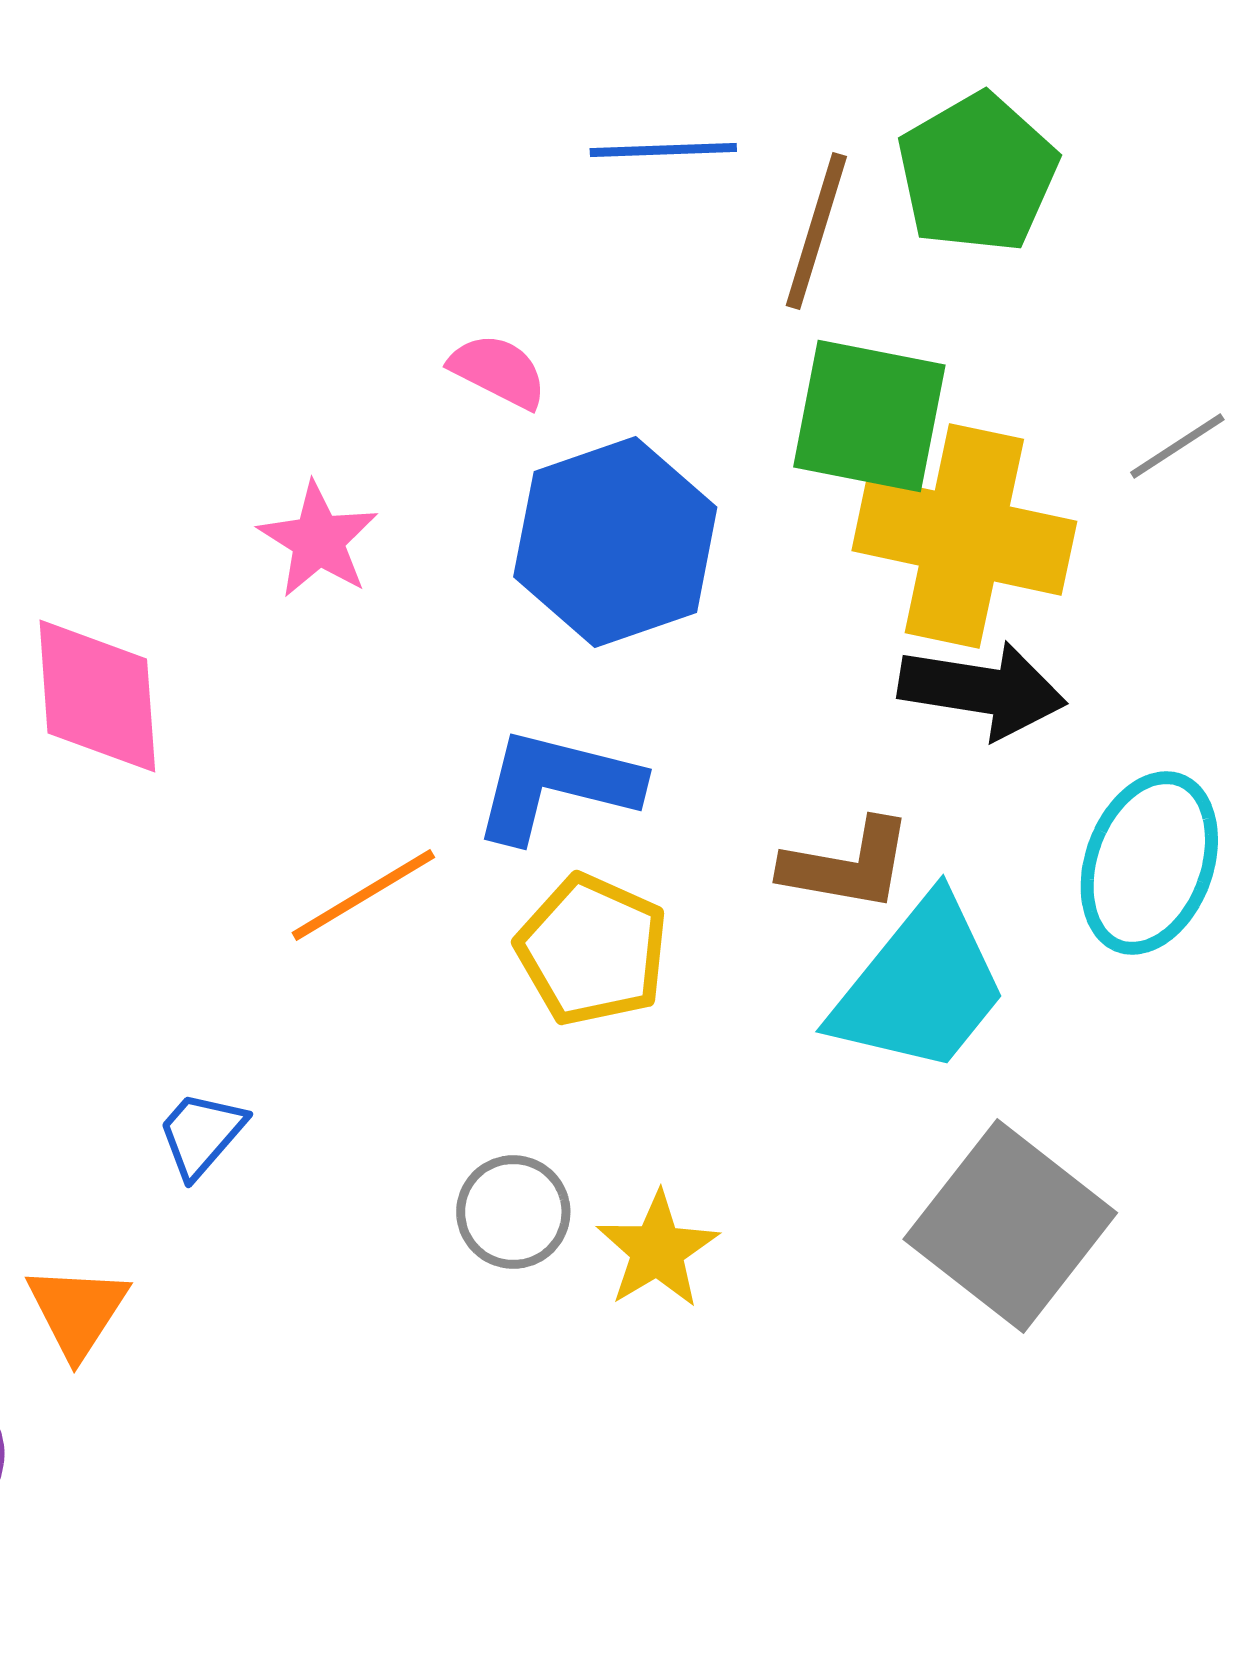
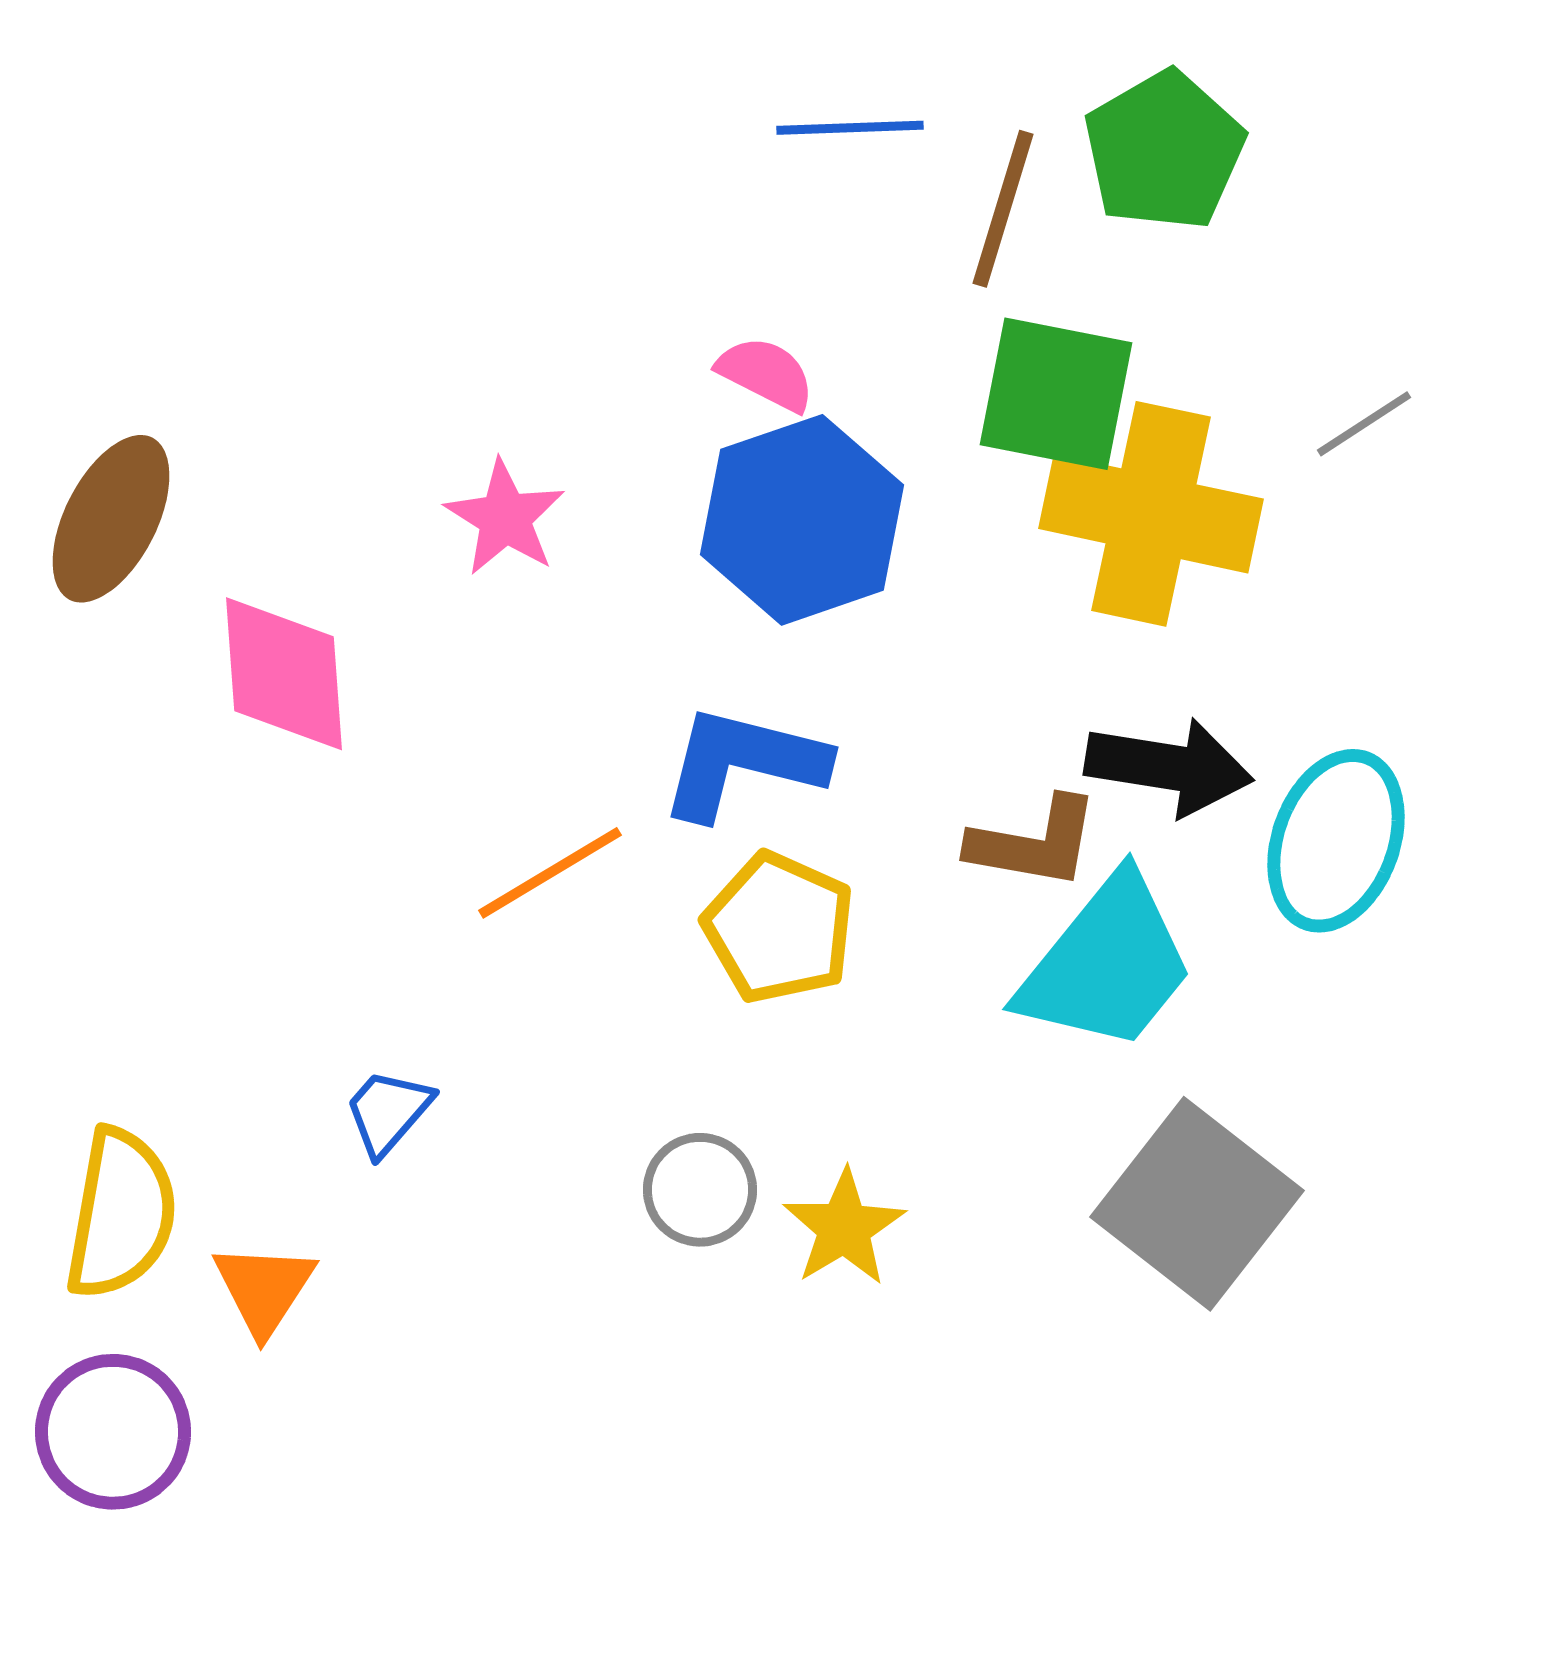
pink semicircle: (498, 371) -> (766, 374), moved
black arrow: (982, 690) -> (1169, 767), moved

